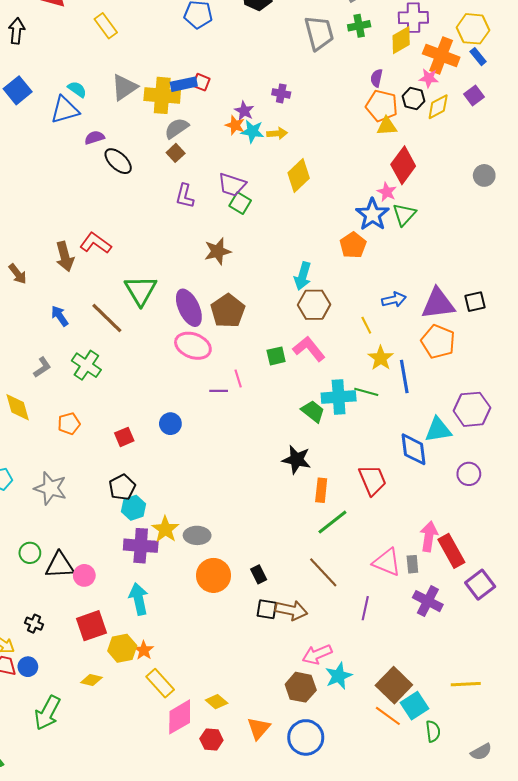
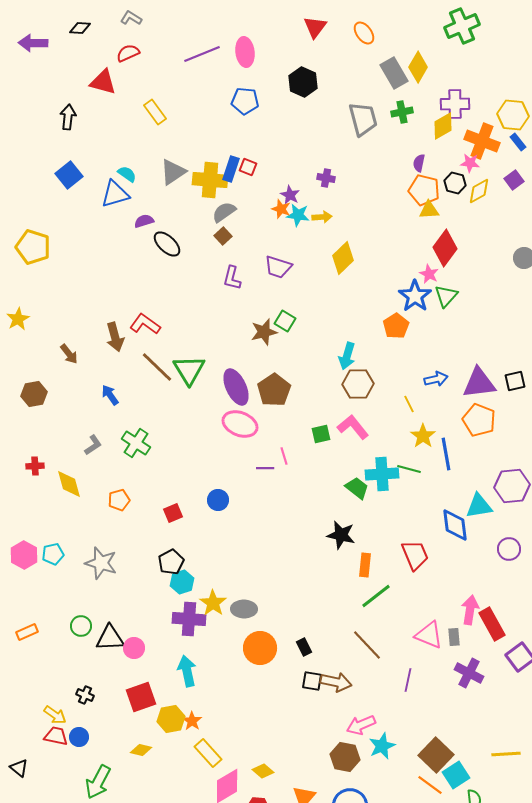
blue rectangle: (184, 84) -> (231, 169), turned -60
green square: (240, 203) -> (285, 321), moved
brown line: (107, 318) -> (157, 367), moved

